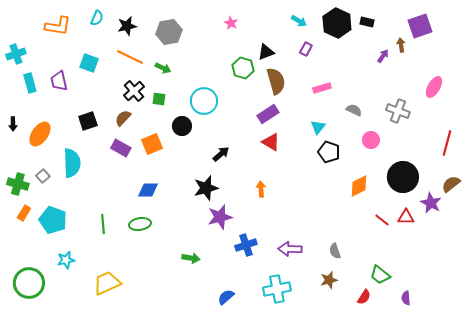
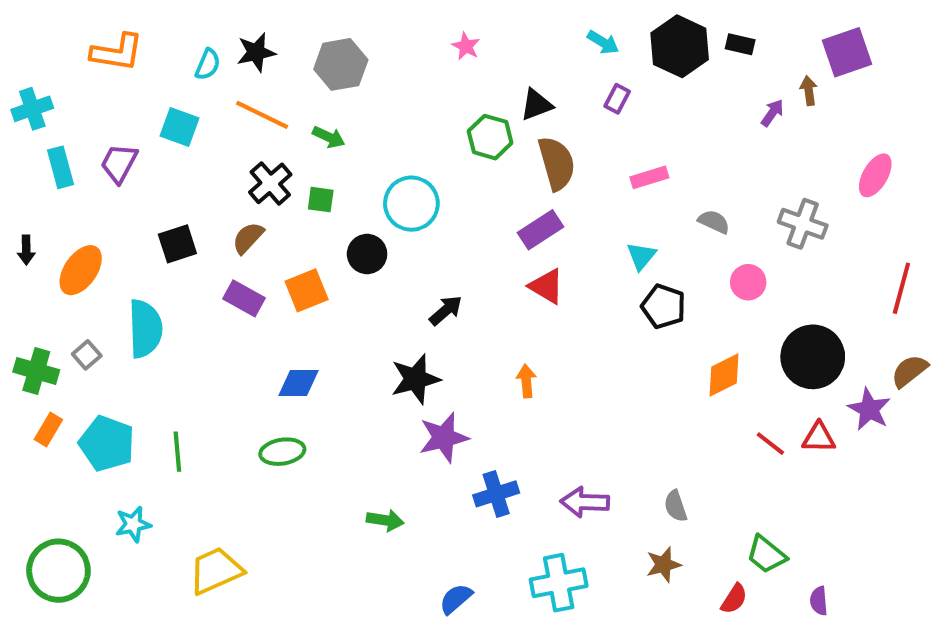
cyan semicircle: (97, 18) -> (208, 64), moved
purple trapezoid: (59, 81) -> (119, 163), turned 40
green line: (103, 224) -> (177, 452), moved

